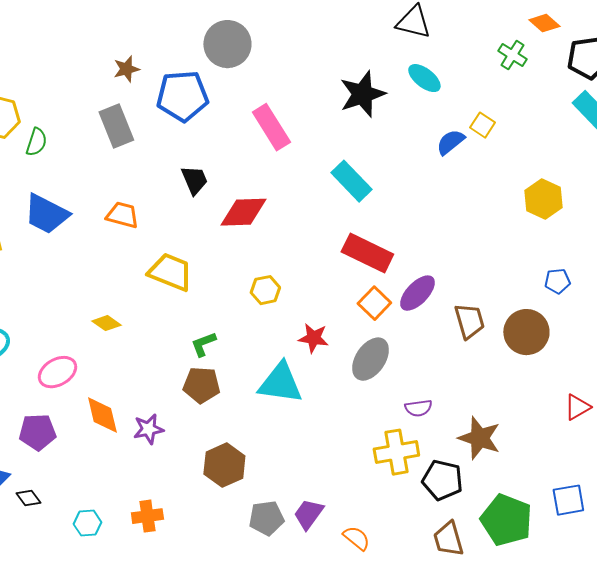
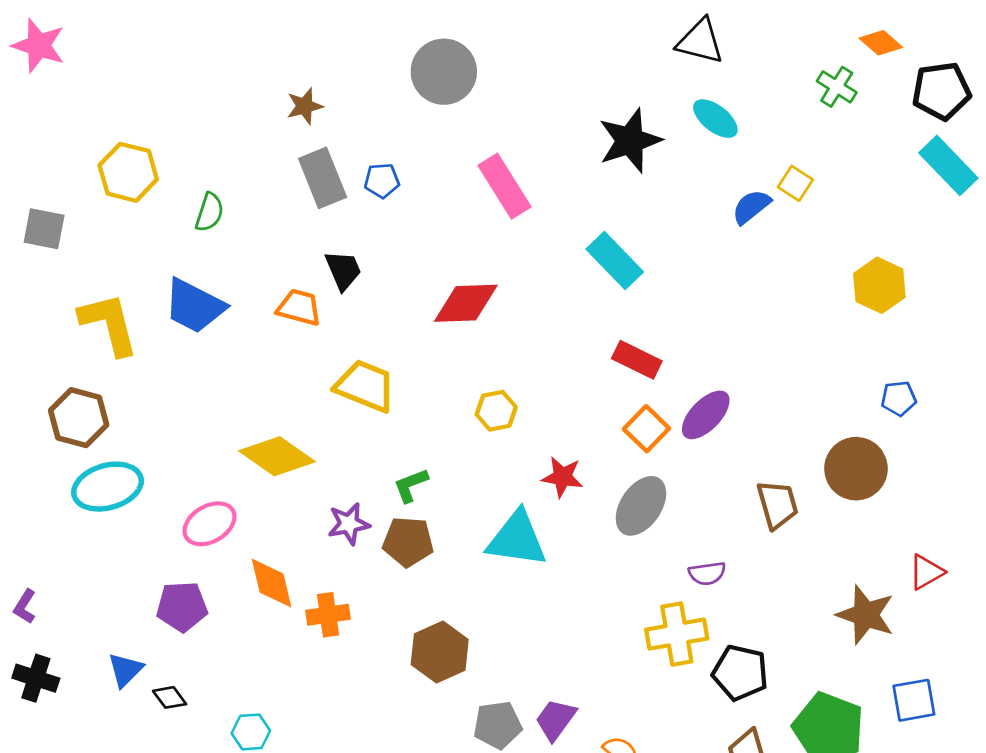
blue pentagon: (182, 96) -> (382, 181), moved, size x0.5
gray rectangle: (116, 126) -> (323, 178), moved
green semicircle: (36, 142) -> (210, 212), moved
black trapezoid: (194, 180) -> (343, 270), moved
red rectangle: (367, 253) -> (637, 360), size x0.7
brown trapezoid: (469, 321) -> (777, 504), moved
yellow diamond: (106, 323) -> (277, 456), size x1.8
purple star: (148, 429) -> (349, 524), moved
brown star: (479, 438) -> (866, 615), moved
orange cross: (147, 516) -> (328, 615), moved

